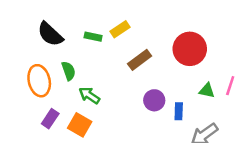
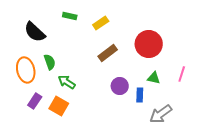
yellow rectangle: (120, 29) -> (101, 23), moved
green rectangle: (93, 37) -> (70, 16), moved
green triangle: (207, 90) -> (154, 78), moved

